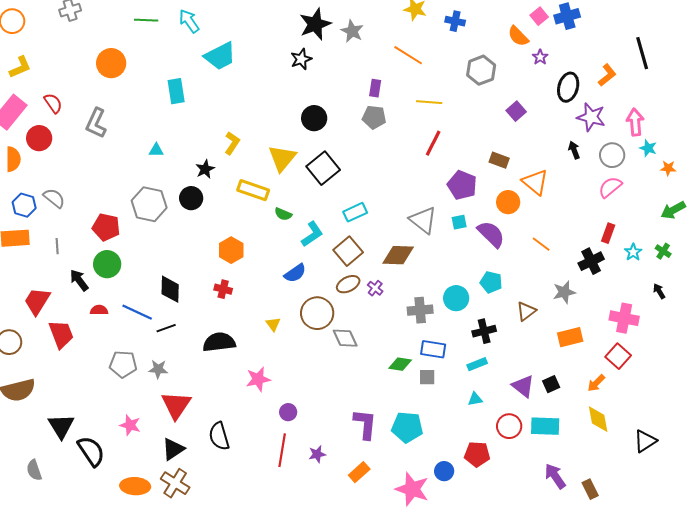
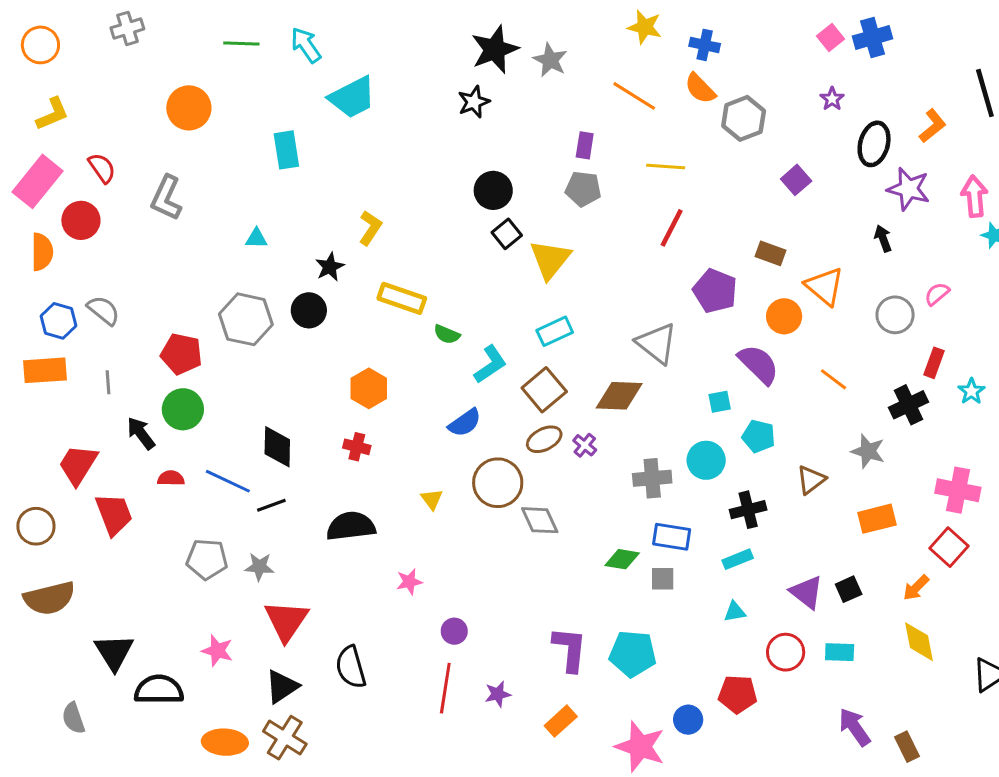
orange semicircle: (518, 36) -> (700, 88), moved
gray circle: (612, 155) -> (895, 315), moved
yellow triangle: (282, 158) -> (550, 259), moved
black square: (323, 168) -> (507, 234), moved, size x0.6
pink semicircle: (610, 187) -> (937, 294), size x0.7
cyan square: (459, 222) -> (720, 402), moved
gray star: (564, 292) -> (868, 451), turned 30
pink star: (258, 379) -> (409, 582), size x0.7
cyan rectangle: (545, 426) -> (840, 652), size x0.7
black semicircle: (91, 451) -> (159, 690), turned -56

